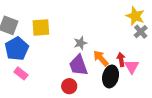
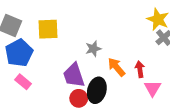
purple trapezoid: (78, 65) -> (74, 75), moved
pink triangle: (132, 67) -> (153, 88), moved
black ellipse: (111, 76) -> (97, 90), moved

